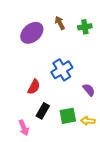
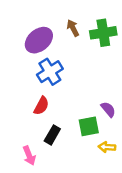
green cross: (85, 27) -> (103, 33), size x1.5
blue cross: (62, 70) -> (50, 72), moved
green square: (68, 116) -> (89, 126), moved

